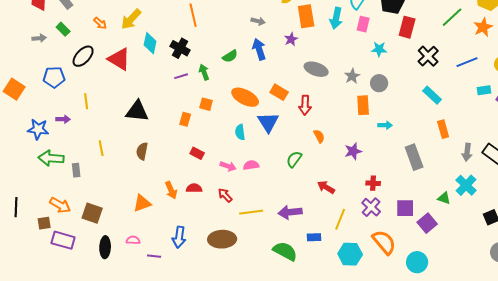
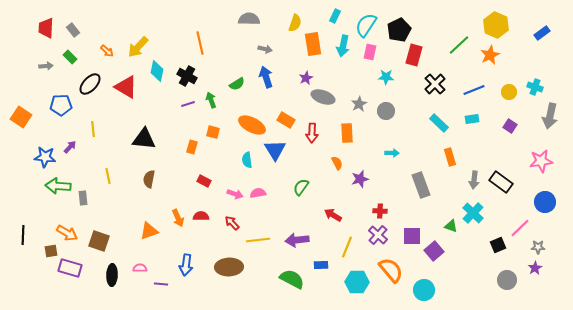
purple star: (291, 39) -> (306, 78), moved
cyan rectangle: (484, 90) -> (472, 119), moved
orange rectangle: (363, 105) -> (347, 133), moved
purple arrow: (63, 119) -> (70, 147), turned -48
orange semicircle: (319, 136) -> (337, 163), moved

